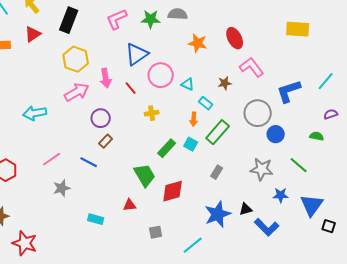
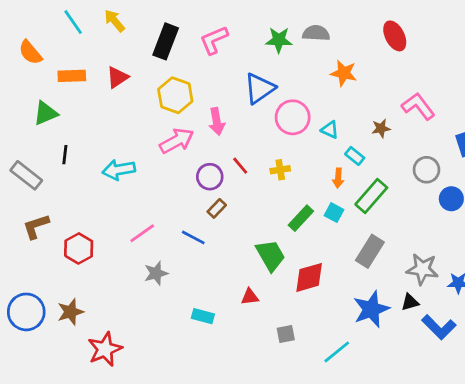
pink L-shape: (117, 19) -> (214, 40), moved
red triangle: (33, 34) -> (117, 77), moved
red ellipse: (235, 38) -> (395, 36), moved
red line: (131, 88) -> (240, 166), moved
gray circle: (258, 113) -> (426, 170), size x0.7
gray star: (262, 169) -> (422, 269), moved
gray rectangle: (217, 172) -> (370, 251), size x1.6
red star: (25, 243) -> (105, 349), turned 30

